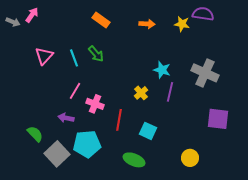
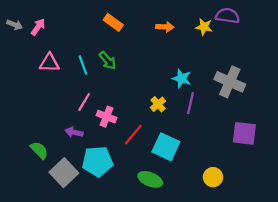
pink arrow: (32, 15) -> (38, 27), moved
pink triangle: (44, 56) -> (49, 63), turned 48
red line: (119, 120) -> (133, 135), turned 30
cyan square: (148, 131) -> (166, 147), size x1.4

